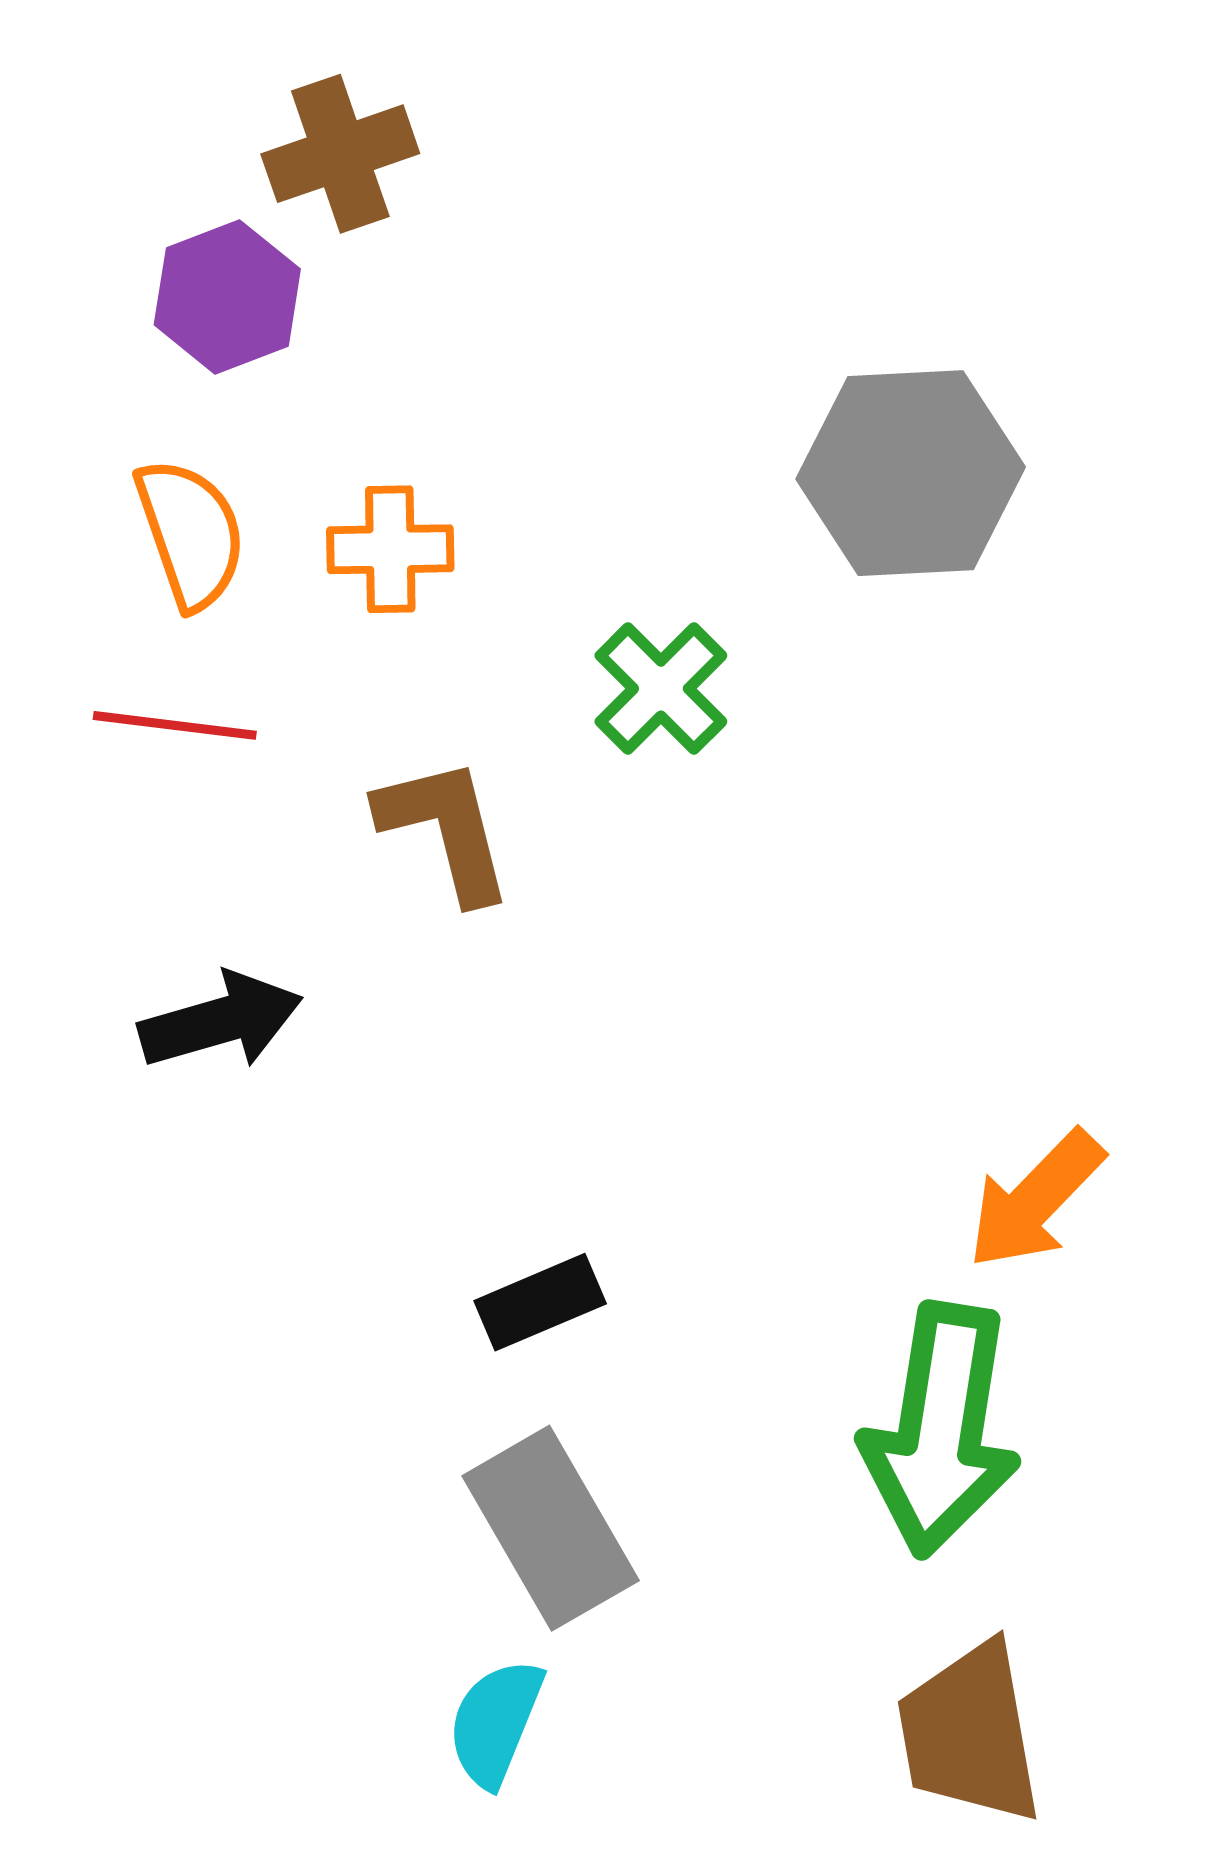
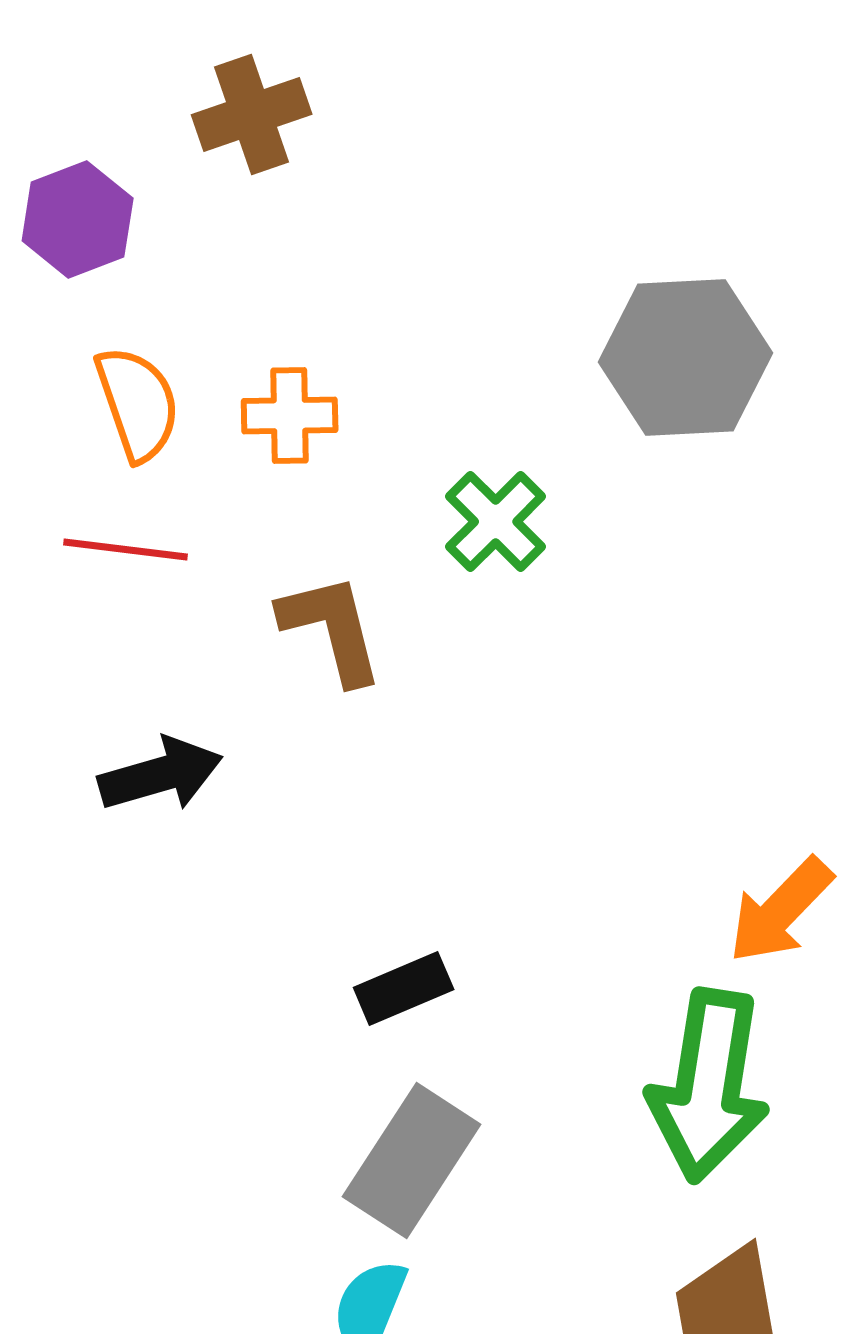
purple hexagon: (227, 297) -> (78, 220), moved
gray rectangle: (551, 1528) -> (412, 1160), turned 63

